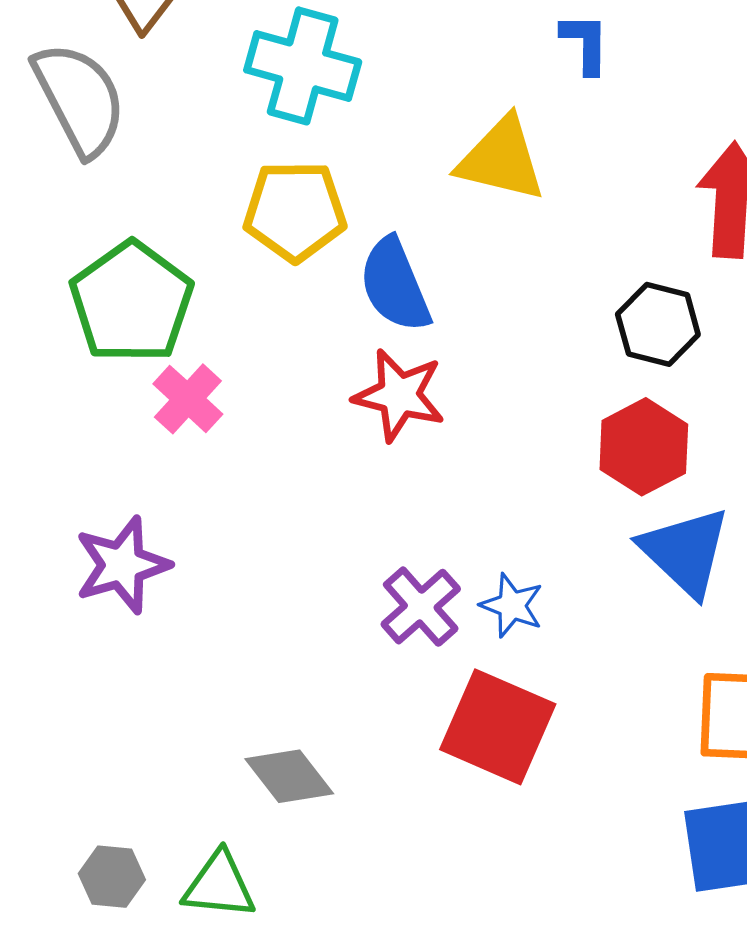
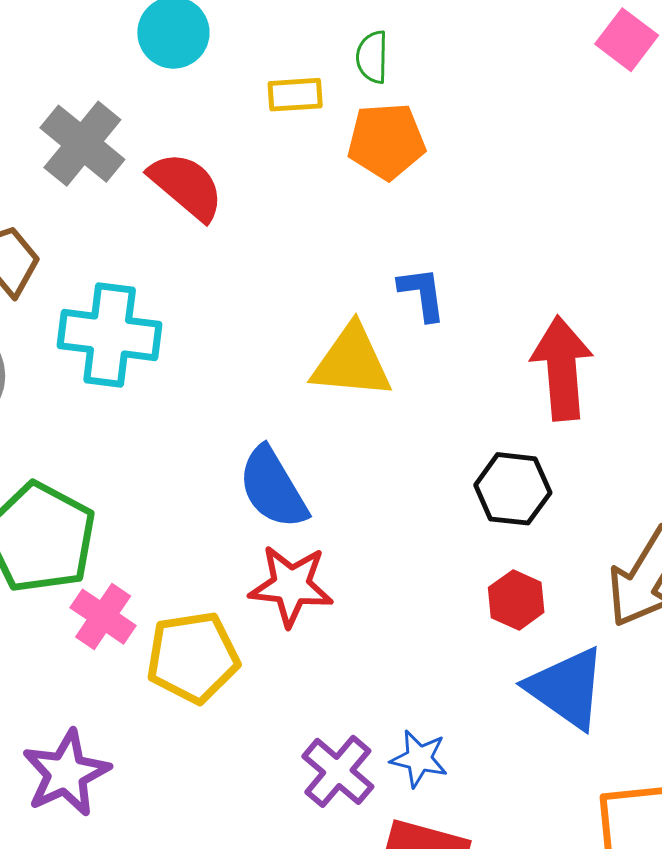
blue L-shape: (585, 43) -> (422, 294), moved
cyan cross: (303, 66) -> (110, 335), moved
yellow pentagon: (295, 211) -> (193, 657), moved
red hexagon: (644, 447) -> (516, 600), size x0.7

